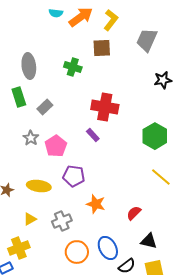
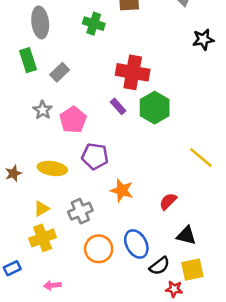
green hexagon: (155, 136) -> (155, 108), moved
yellow cross: (19, 248) -> (43, 238), moved

